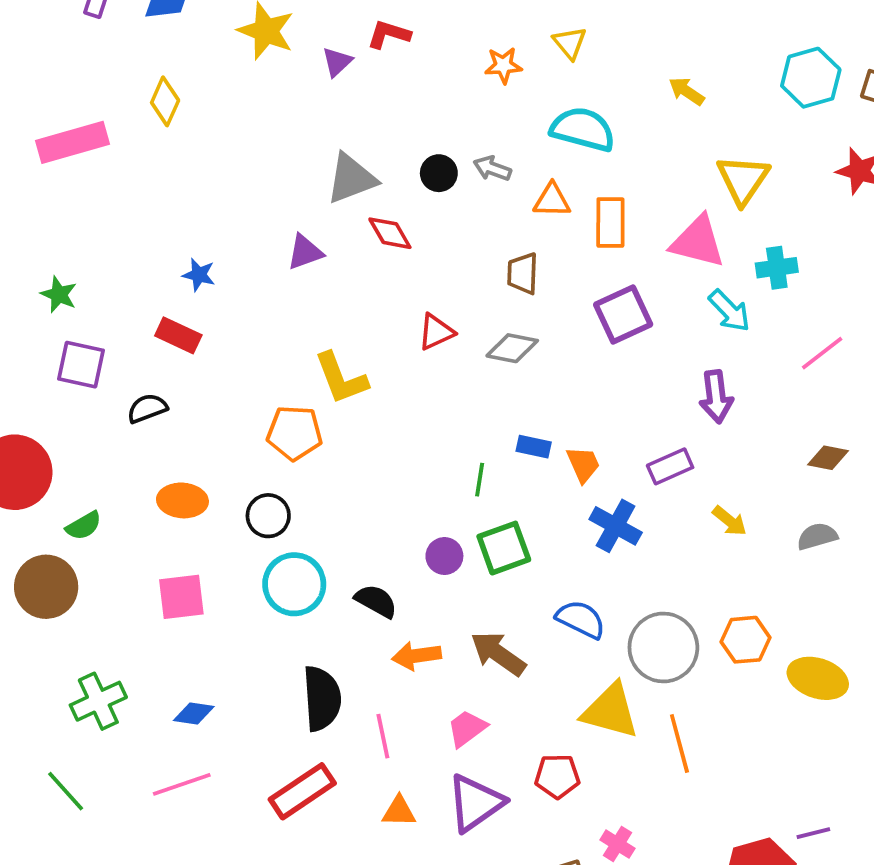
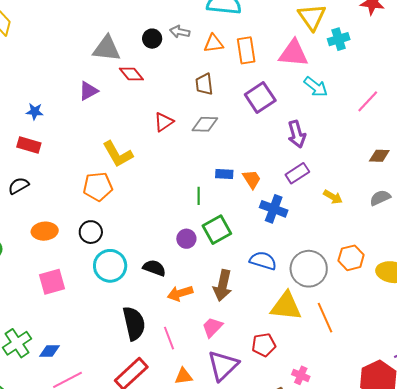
gray triangle: (351, 179) -> (107, 49), turned 36
cyan cross: (777, 268) -> (339, 39), moved
purple arrow: (716, 397) -> (297, 134), moved
brown arrow: (498, 654) -> (223, 285), turned -104
blue diamond: (194, 713) -> (50, 351), moved

